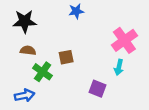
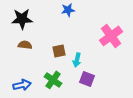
cyan arrow: (119, 67) -> (77, 60), moved
green cross: (43, 72) -> (53, 80), moved

